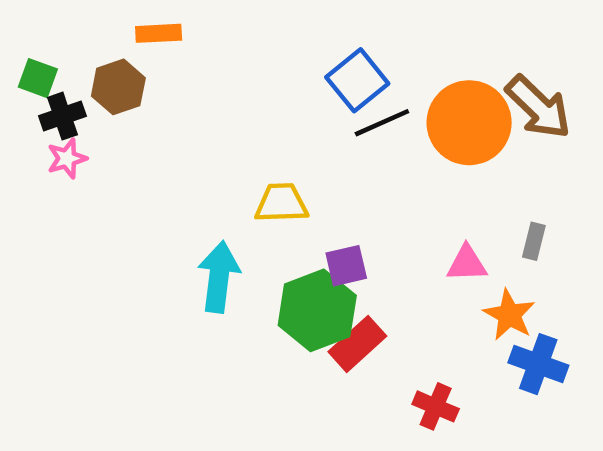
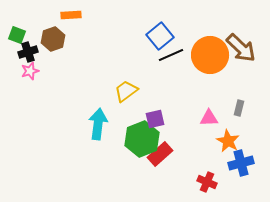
yellow trapezoid: (281, 203) -> (126, 91), turned -35
blue cross: (538, 364) -> (241, 163), turned -35
red cross: (436, 406) -> (207, 182), moved

